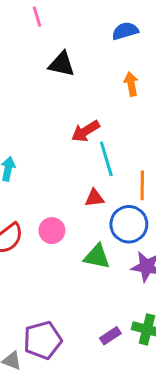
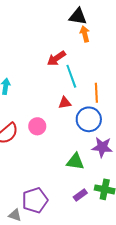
black triangle: (62, 64) -> (78, 16), moved
orange arrow: (131, 84) -> (85, 34), moved
green triangle: (97, 257) -> (75, 162), moved

